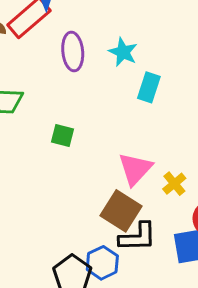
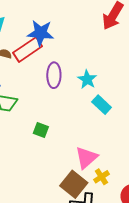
cyan rectangle: (149, 87) -> (102, 105), turned -72
yellow cross: (174, 184) -> (101, 177), moved

